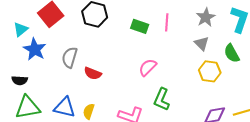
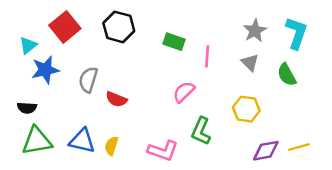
pink line: (167, 22) -> (207, 56), moved
blue star: (35, 49) -> (45, 70), turned 30
yellow hexagon: (210, 71) -> (246, 109), moved

